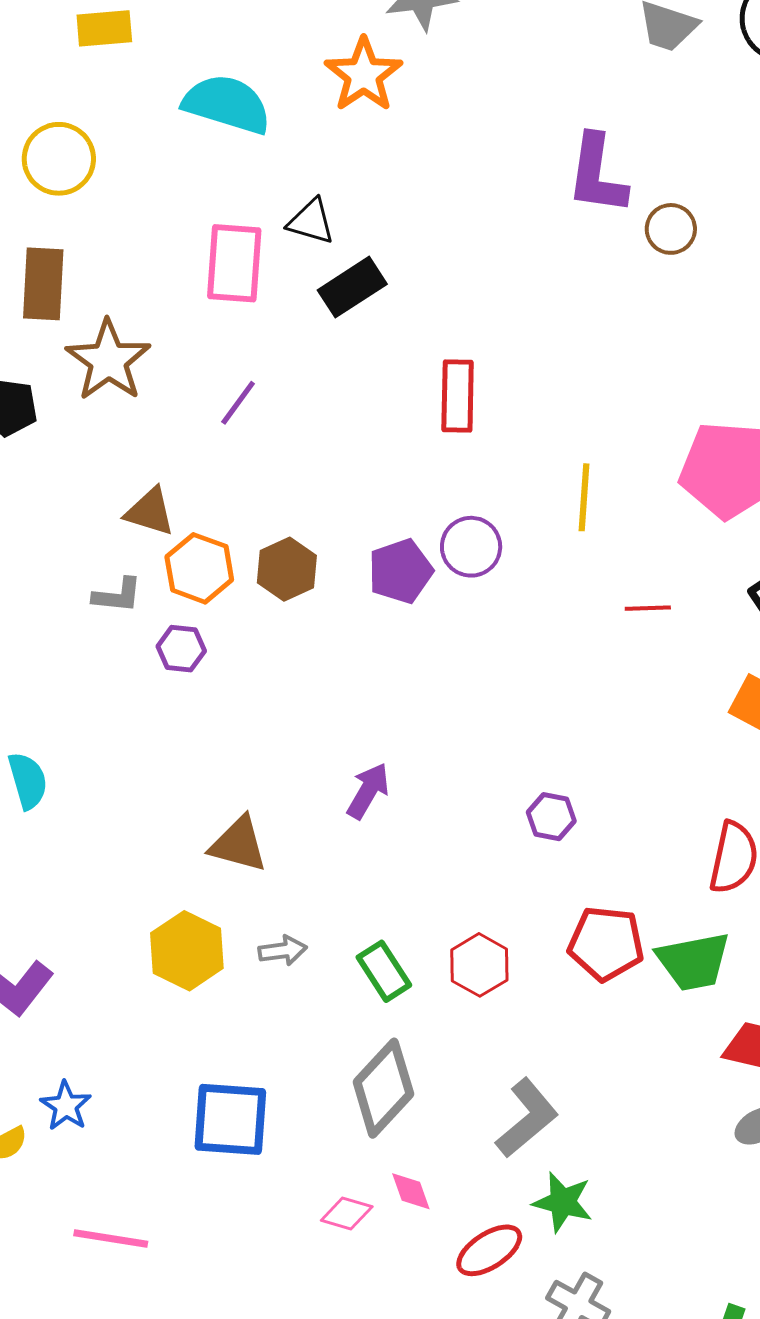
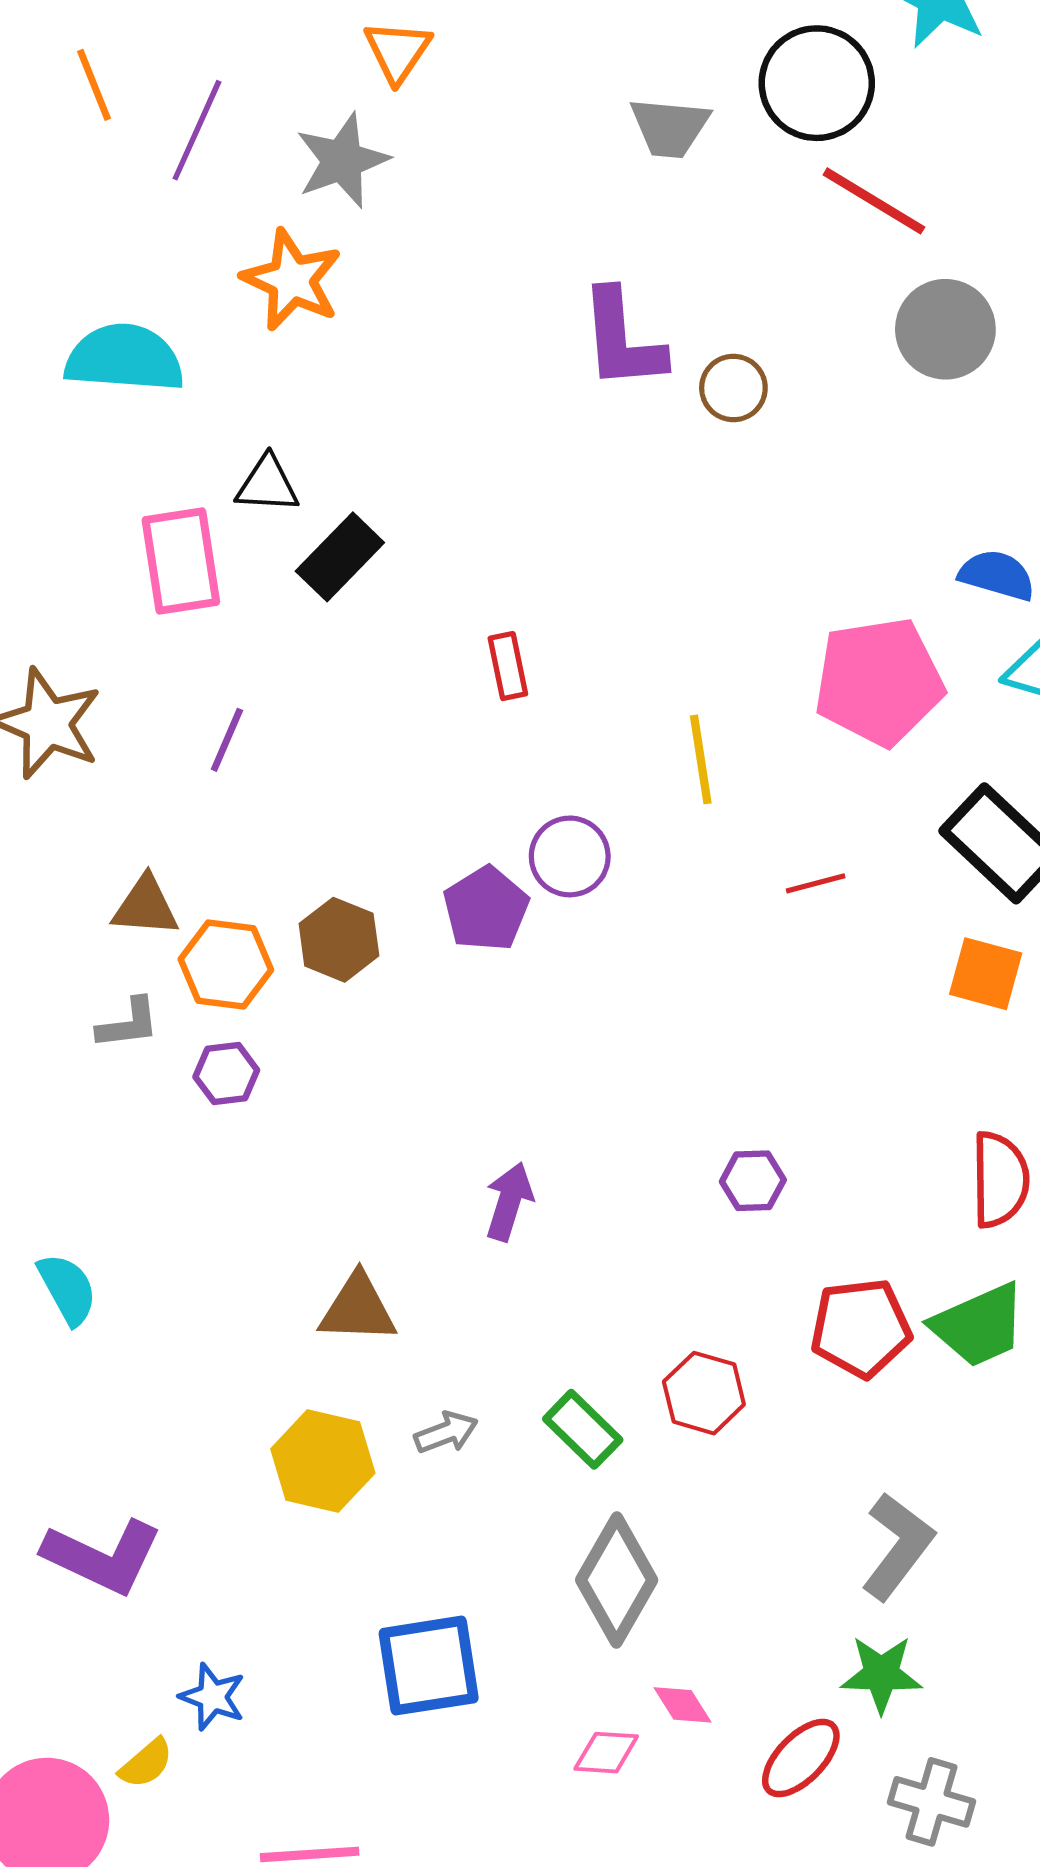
red rectangle: (458, 396) -> (508, 666), size x0.7
gray L-shape: (527, 1118) -> (898, 1546), moved

